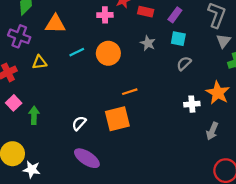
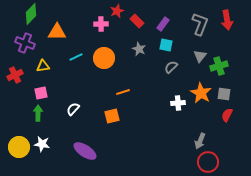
red rectangle: (146, 12) -> (137, 21), turned 32
gray triangle: (223, 41) -> (200, 56), moved
pink square: (14, 103) -> (41, 93), moved, turned 32
orange square: (117, 119) -> (112, 116), size x0.7
white semicircle: (79, 123) -> (73, 109), moved
gray arrow: (212, 131) -> (200, 141), moved
white star: (32, 169) -> (42, 144), moved

